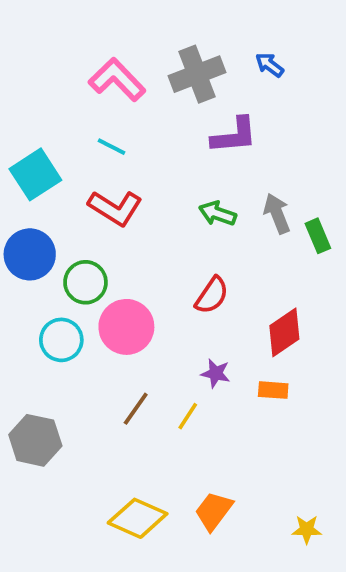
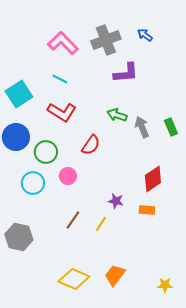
gray arrow: (277, 214) -> (142, 127), moved
red semicircle: (212, 295) -> (91, 145), moved
pink circle: (126, 327) -> (68, 176), size x0.6

